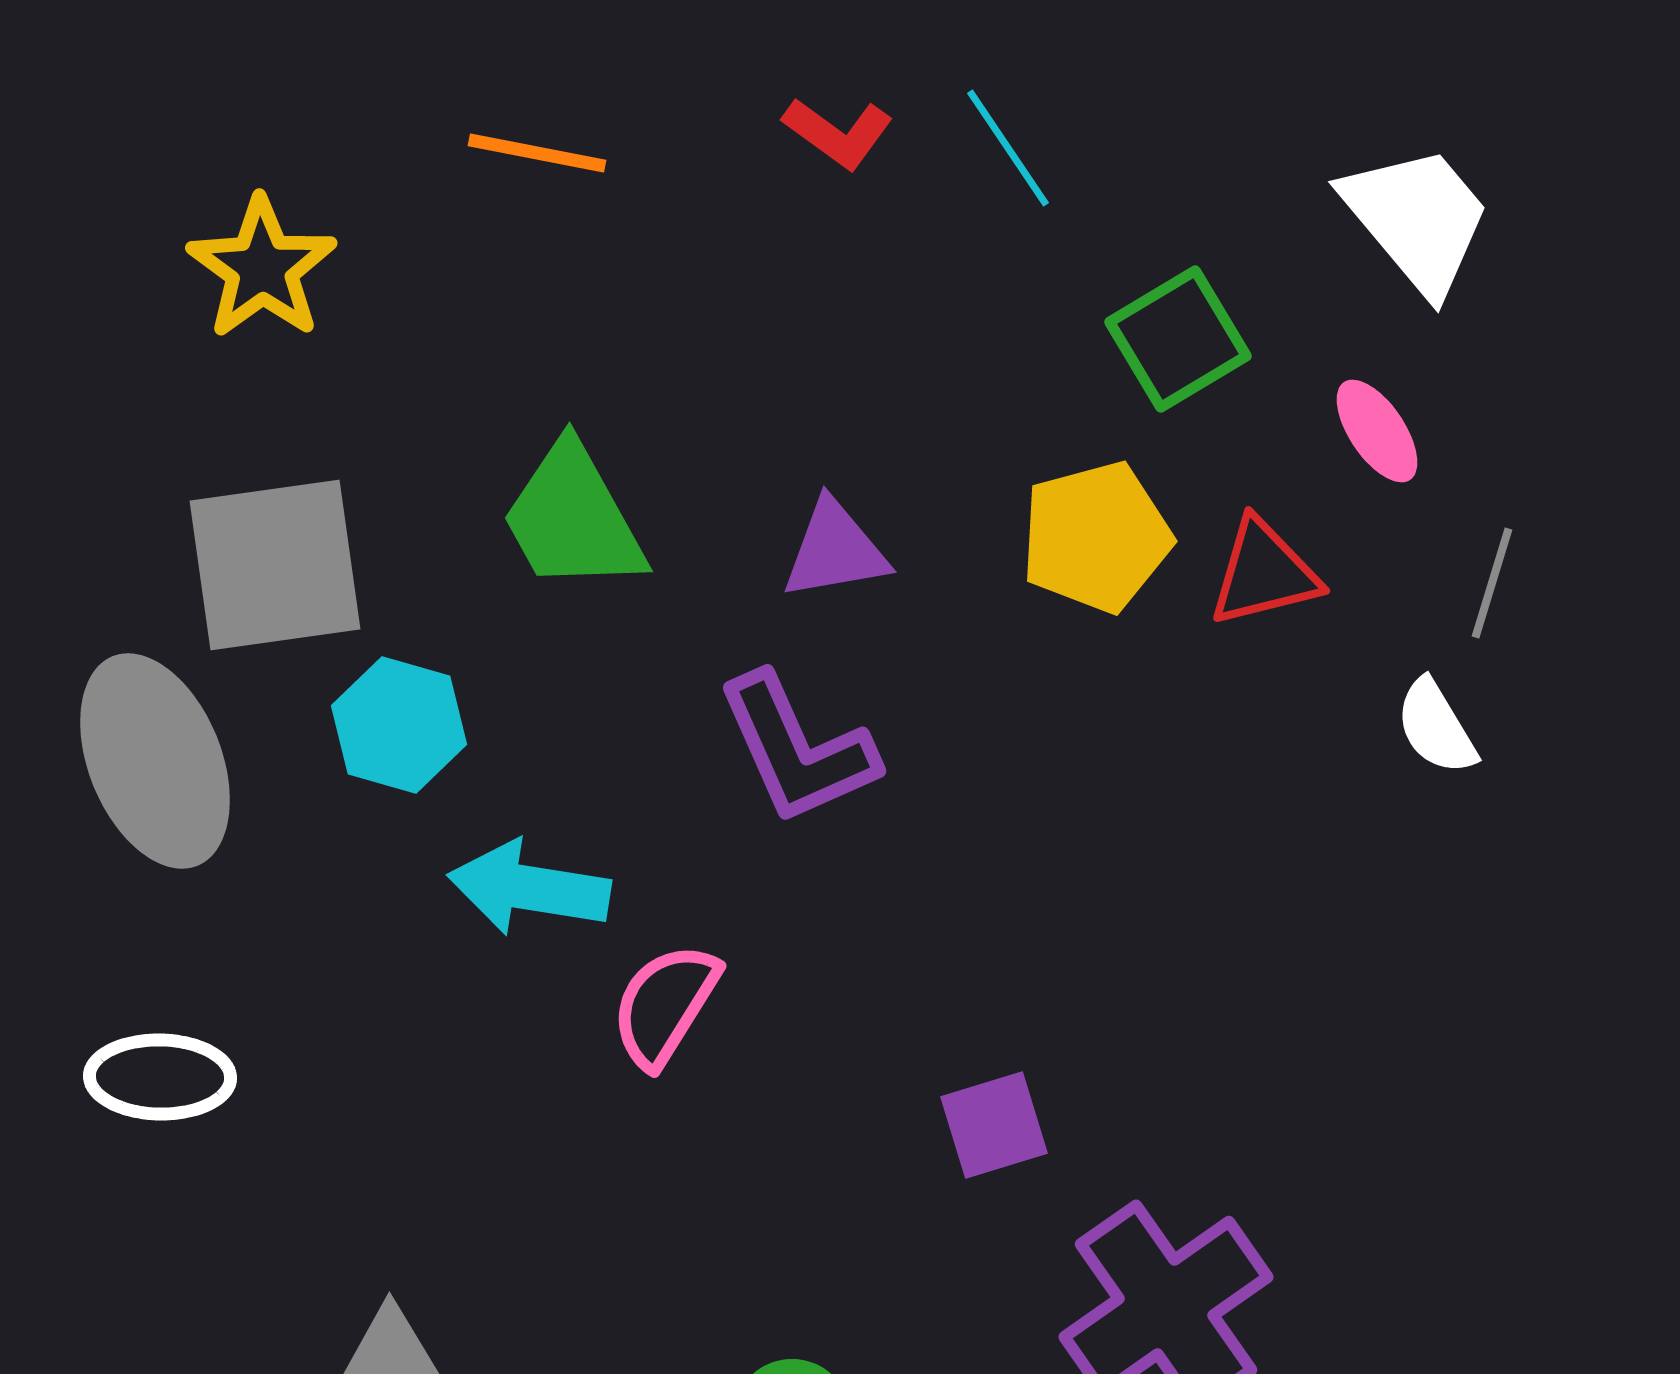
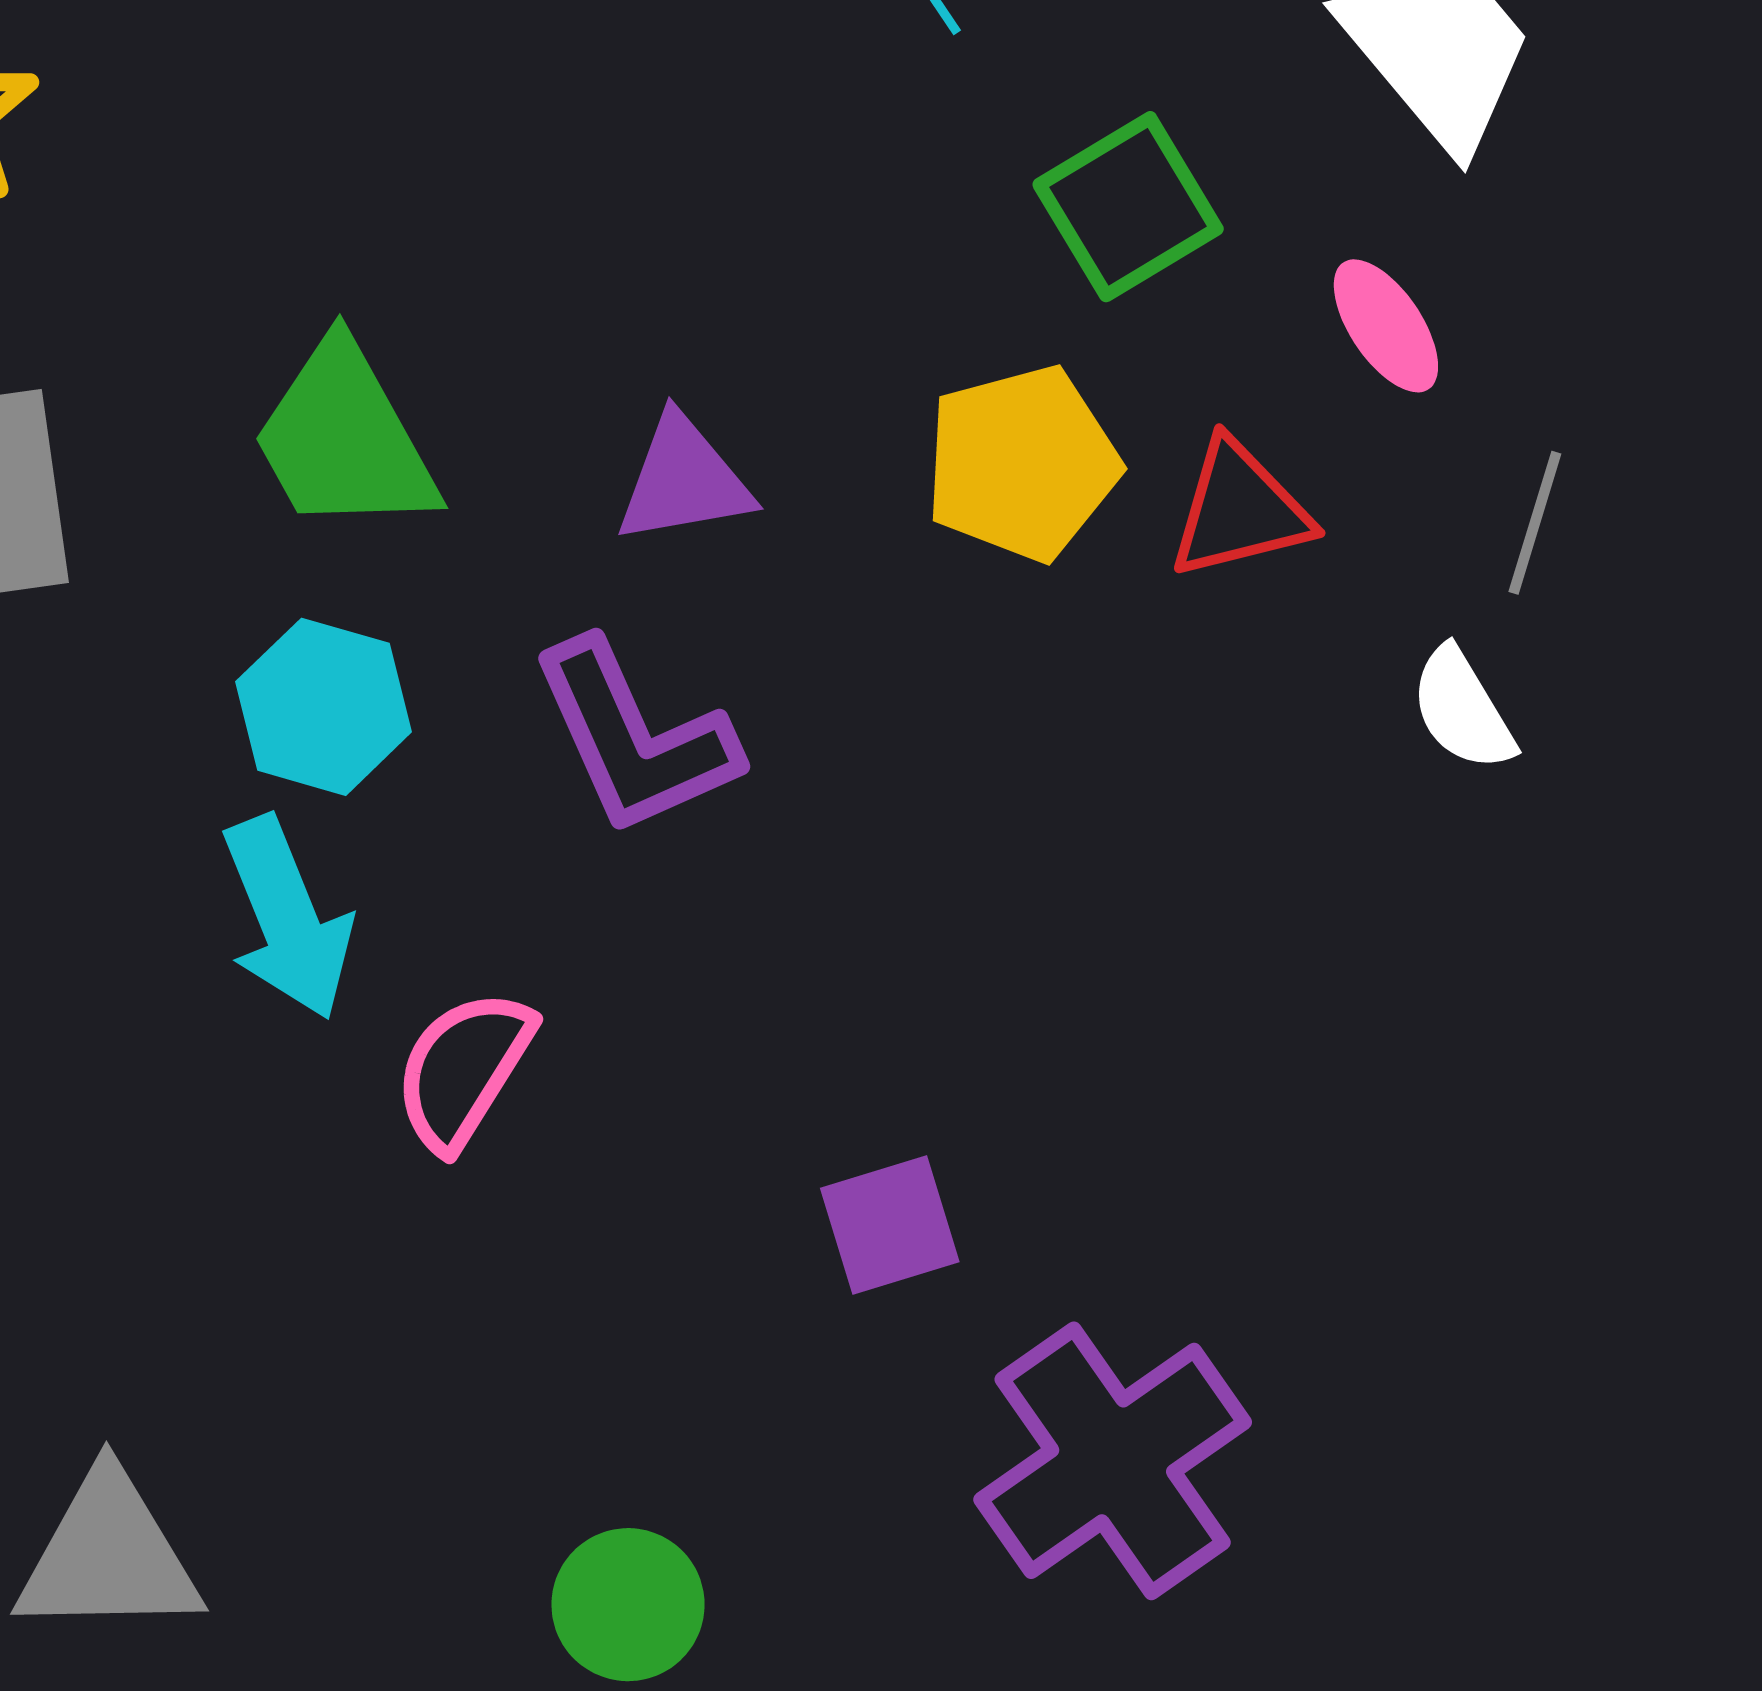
cyan hexagon: (399, 725) -> (324, 707), moved
cyan arrow: (529, 888) -> (287, 918), turned -121

